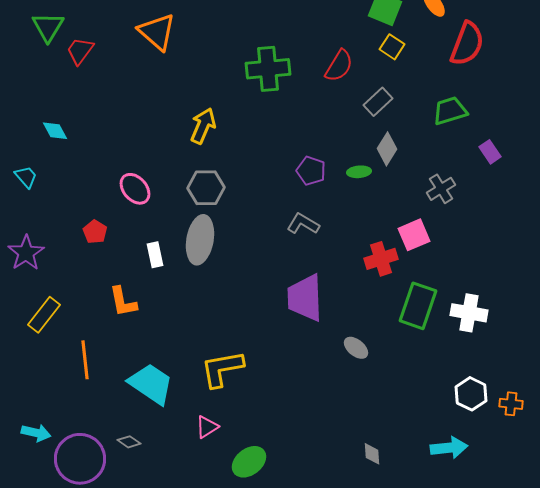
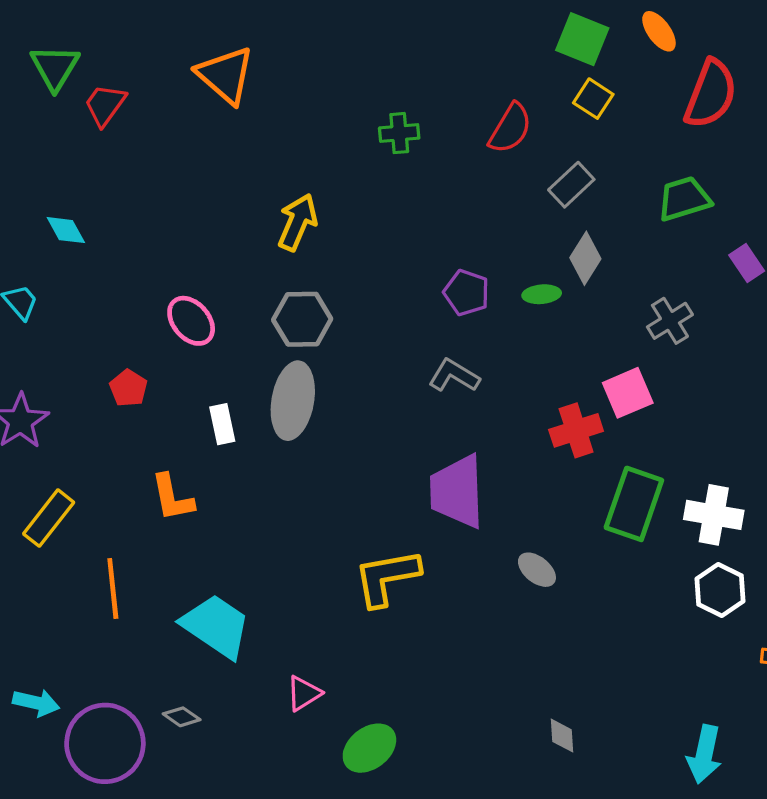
green cross: (268, 69) -> (399, 133), size x0.6
yellow L-shape: (222, 369) -> (387, 577), moved
white hexagon: (471, 394) -> (720, 590), moved
cyan arrow: (449, 448) -> (704, 754), moved, turned 108

